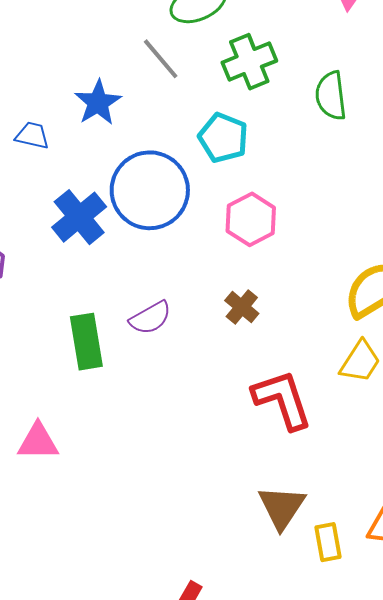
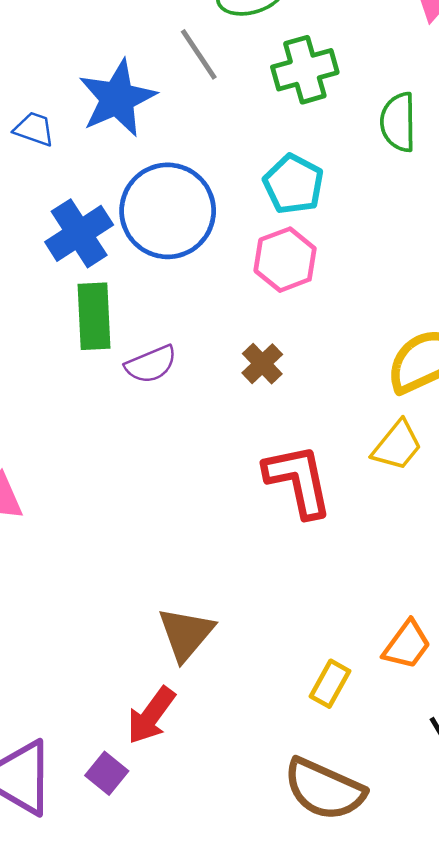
blue star: (98, 103) -> (117, 98), size x1.4
cyan pentagon: (223, 138) -> (293, 184), moved
green rectangle: (86, 342) -> (94, 316), moved
brown triangle: (282, 507) -> (186, 634), moved
yellow rectangle: (328, 542) -> (330, 684), moved, turned 33

